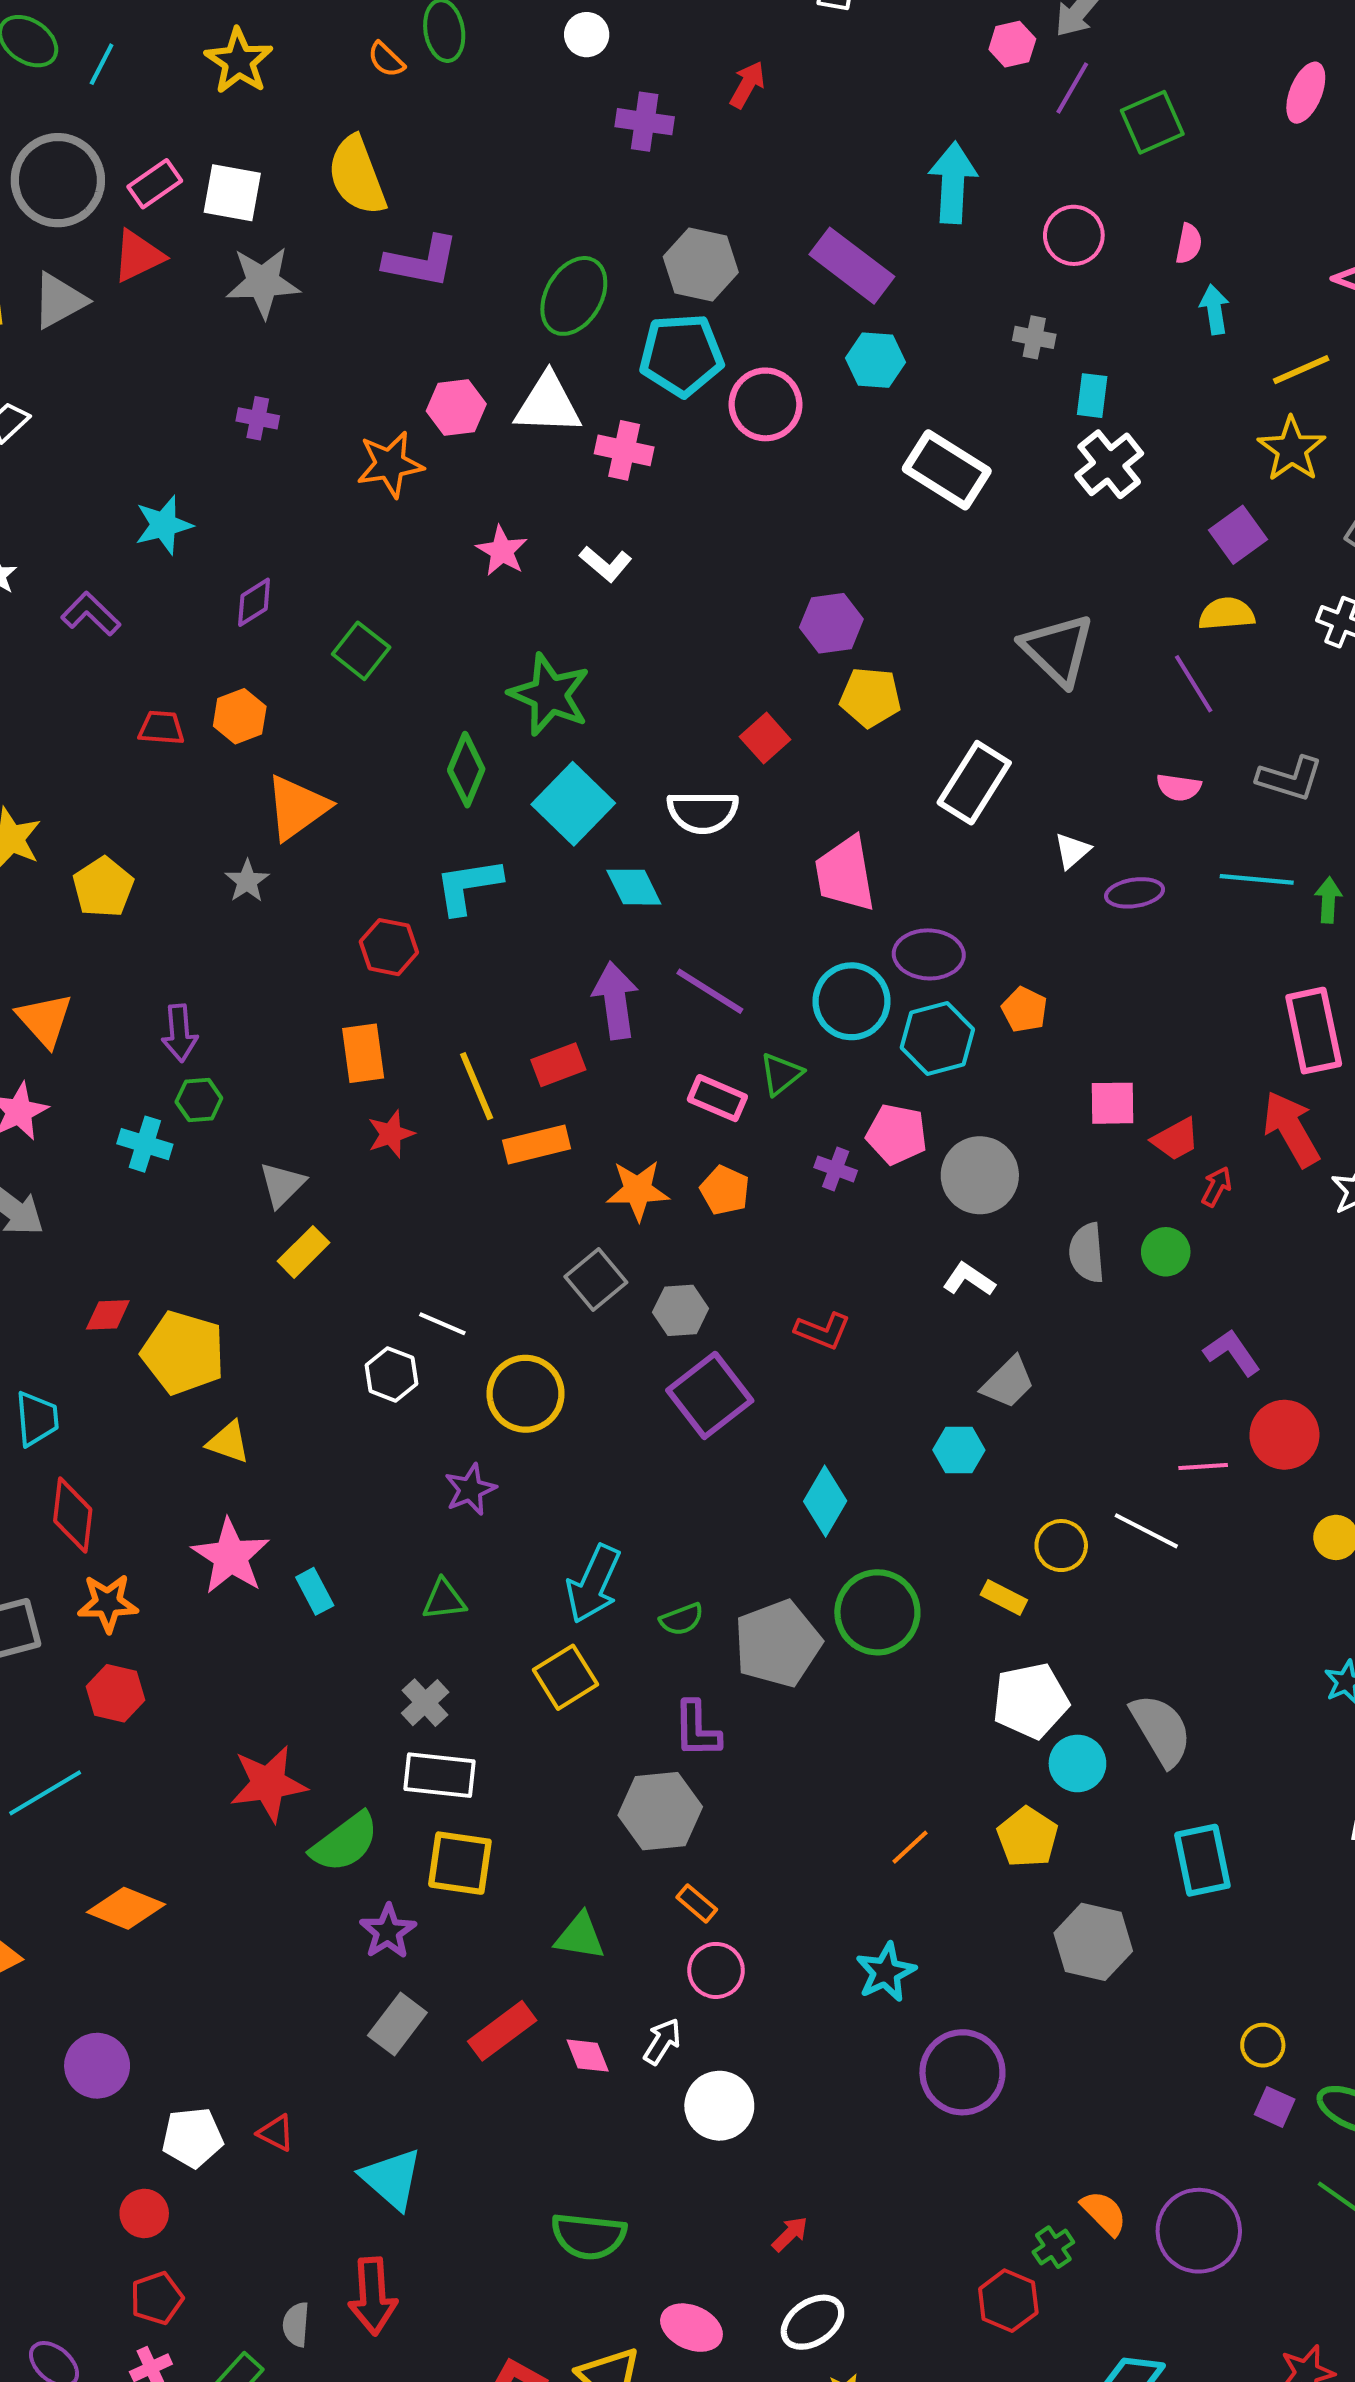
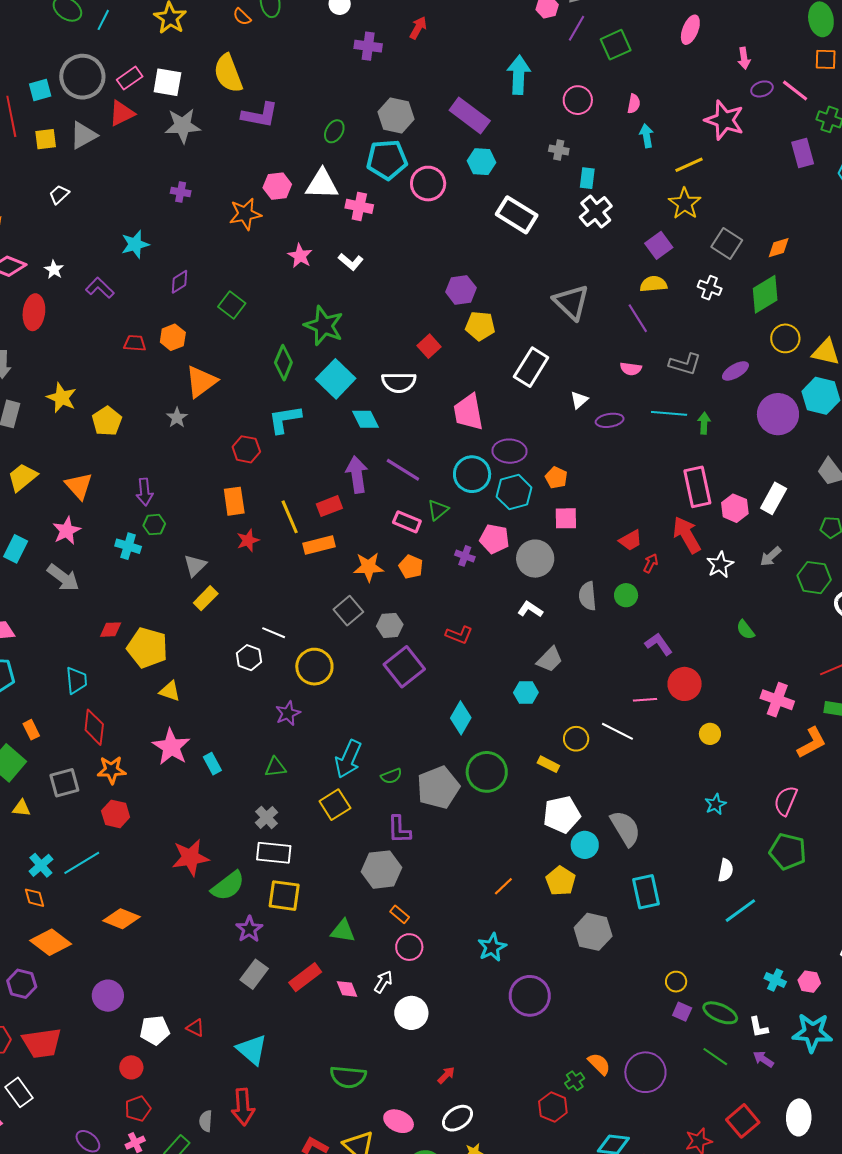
green ellipse: (574, 296) -> (334, 131), size x0.6
pink square: (1113, 1103) -> (566, 518), moved

